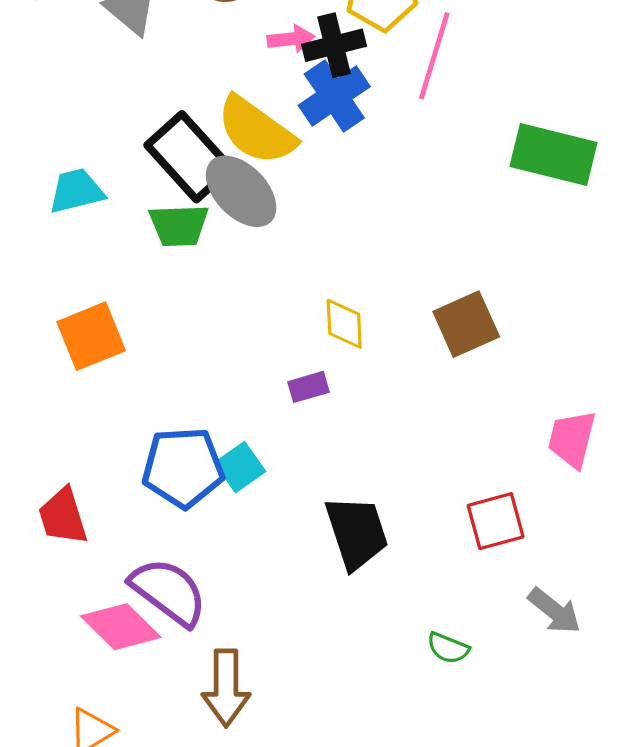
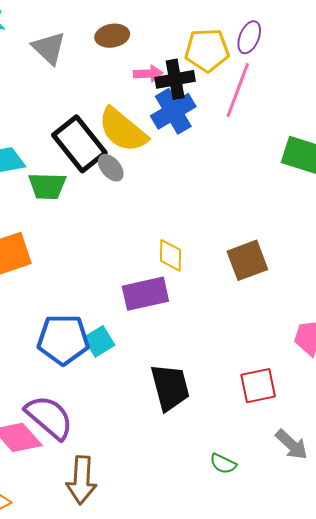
gray ellipse: (241, 191) -> (111, 168), size x0.6
green trapezoid: (179, 225) -> (47, 186), moved
purple rectangle: (308, 387) -> (145, 294), size x1.8

